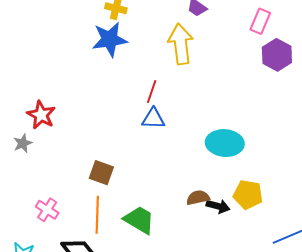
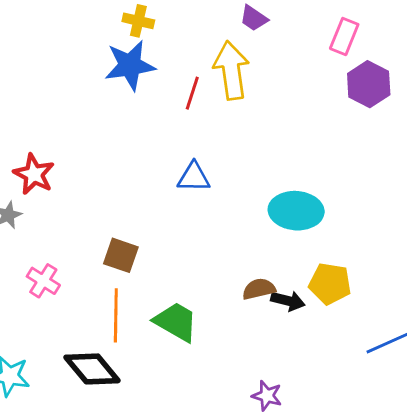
red line: (152, 92) -> (192, 93), moved
pink cross: (47, 210) -> (43, 281), moved

